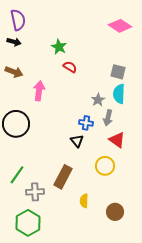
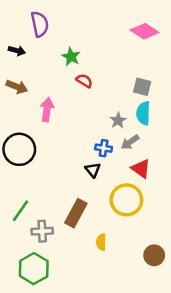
purple semicircle: (18, 20) -> (40, 24), moved
gray arrow: (108, 118) -> (130, 142), turned 42
yellow circle: (105, 166) -> (126, 200), size x1.4
brown circle: (115, 212) -> (154, 255), moved

